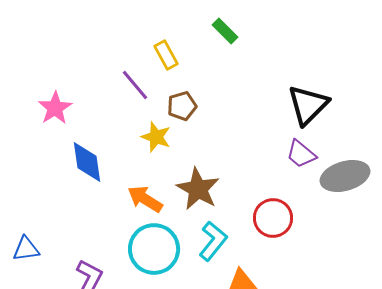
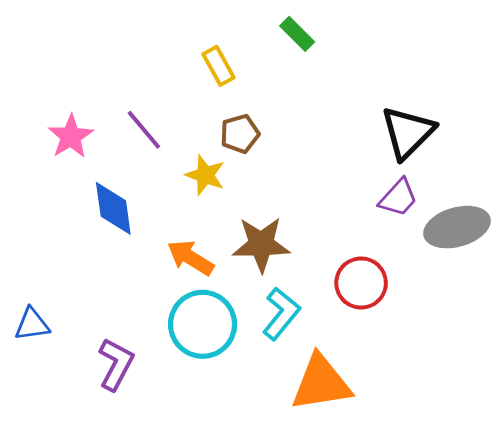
purple line: (135, 85) -> (144, 130), moved
purple trapezoid: (301, 154) -> (398, 198), turned -88
brown star: (198, 189) -> (261, 244), turned -30

